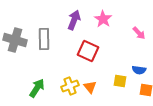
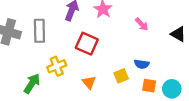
yellow square: (120, 81) -> (121, 76), turned -32
yellow cross: (70, 86) -> (57, 66), moved

